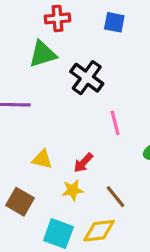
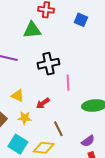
black cross: (87, 78) -> (48, 64), moved, turned 30
yellow star: (73, 190) -> (25, 118), moved

